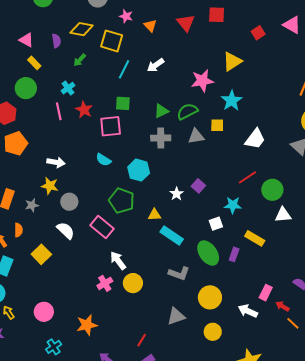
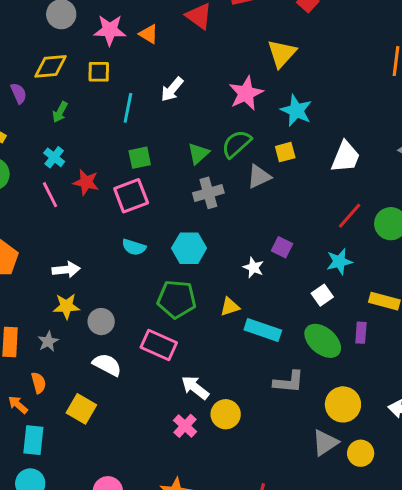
pink star: (126, 16) -> (110, 30), size x1.5
yellow square: (112, 41) -> (99, 72), size x0.7
gray triangle: (176, 316) -> (325, 443), moved

